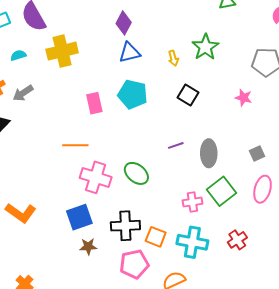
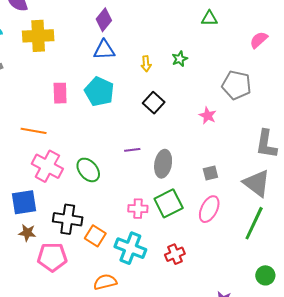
green star: (205, 47) -> (180, 59), size x0.6
pink pentagon: (134, 264) -> (52, 257), moved

